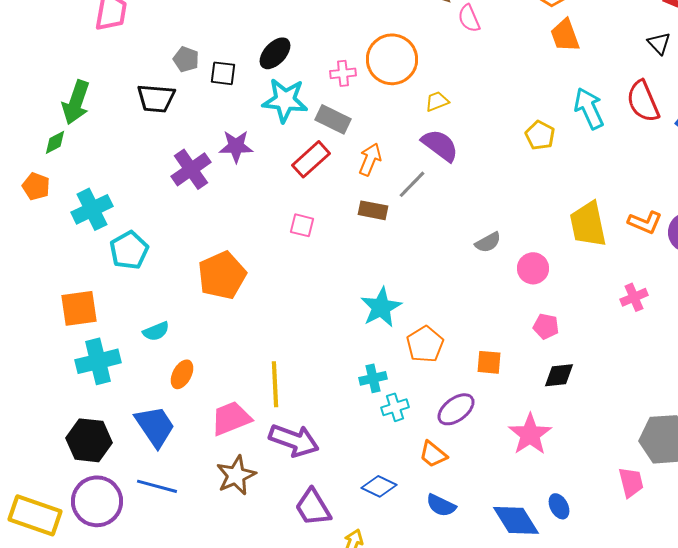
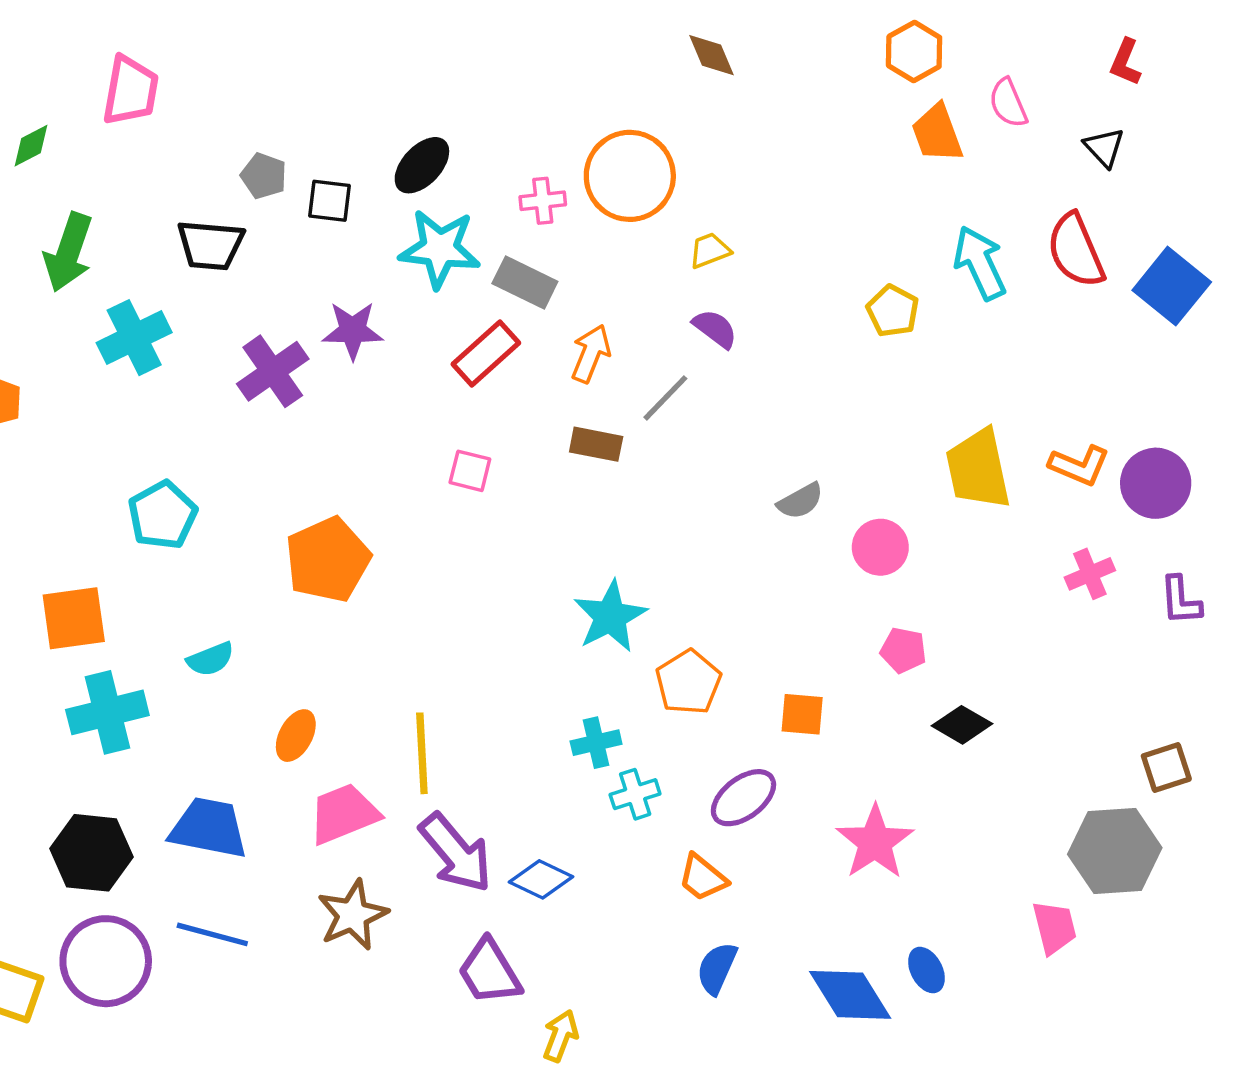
pink semicircle: (469, 18) -> (1008, 103), moved
green diamond: (55, 142) -> (31, 146), moved
purple semicircle: (440, 145) -> (715, 329), size x0.7
cyan cross: (92, 209) -> (134, 338), moved
pink cross: (634, 297) -> (1090, 574), moved
orange ellipse: (182, 374) -> (296, 736), moved
black diamond: (559, 375) -> (962, 725), moved, turned 36
blue trapezoid: (155, 426) -> (209, 828), turned -45
purple arrow: (294, 440) -> (456, 853), turned 30
blue diamond: (379, 486) -> (541, 879), moved
blue semicircle: (441, 505) -> (717, 968), turned 88

